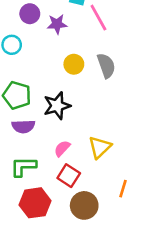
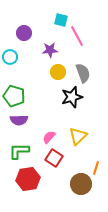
purple star: (57, 24) -> (50, 50), moved
black star: (57, 106) -> (72, 97), moved
brown circle: (84, 205) -> (81, 184), moved

